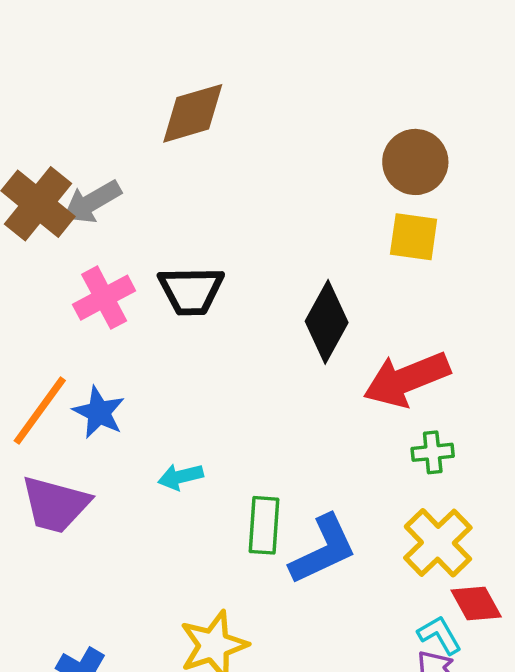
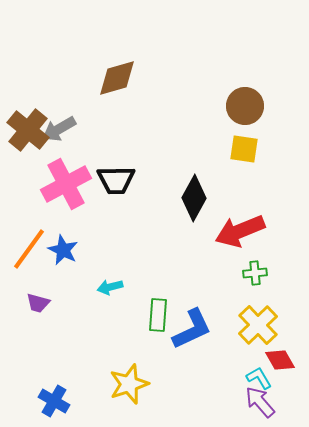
pink cross: (104, 298) -> (66, 184), size x1.4
purple trapezoid: (55, 504) -> (38, 303), size x0.6

